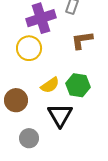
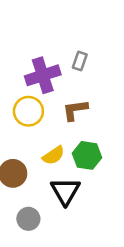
brown L-shape: (82, 40) -> (75, 110), moved

